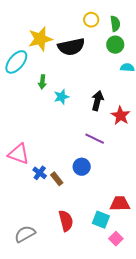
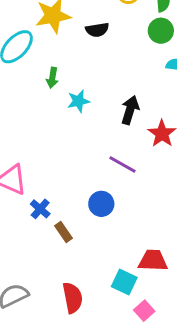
black semicircle: (71, 47) -> (97, 30), size x0.6
brown rectangle: (57, 179) -> (63, 232), moved
red semicircle: (66, 221) -> (73, 298), moved

